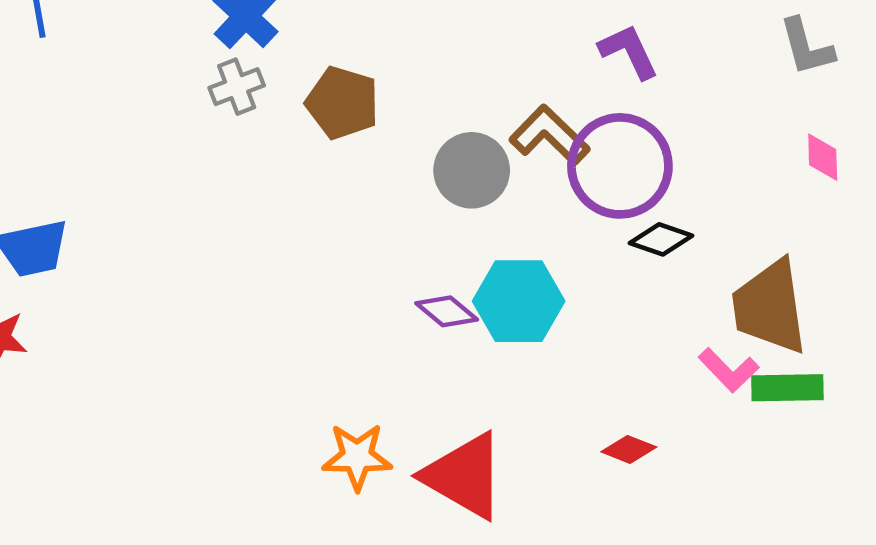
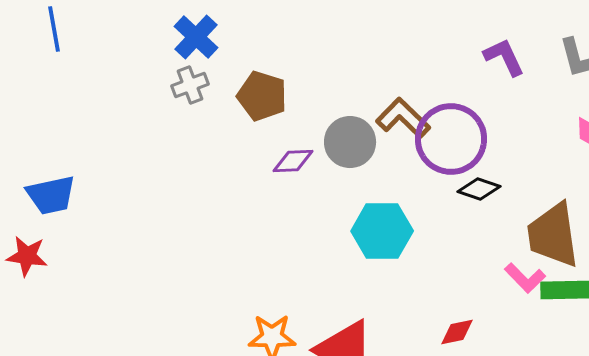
purple L-shape: (629, 51) -> (504, 57), moved
purple diamond: (447, 311) -> (293, 161), moved, turned -42
red diamond: (629, 449) -> (457, 332), turned -33

